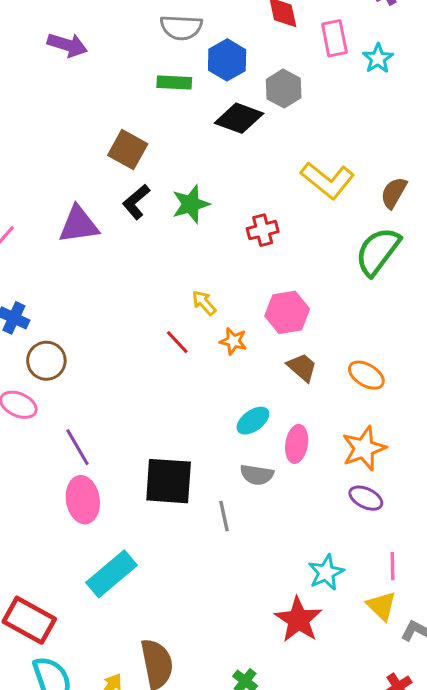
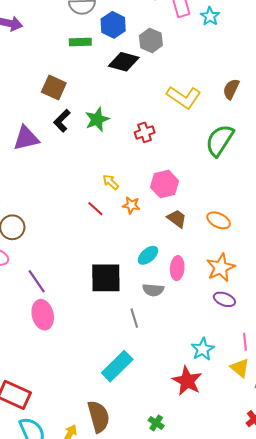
brown semicircle: (394, 193) -> (231, 89), moved
black square: (169, 481) -> (106, 278), moved
cyan rectangle: (111, 574) -> (117, 366), moved

